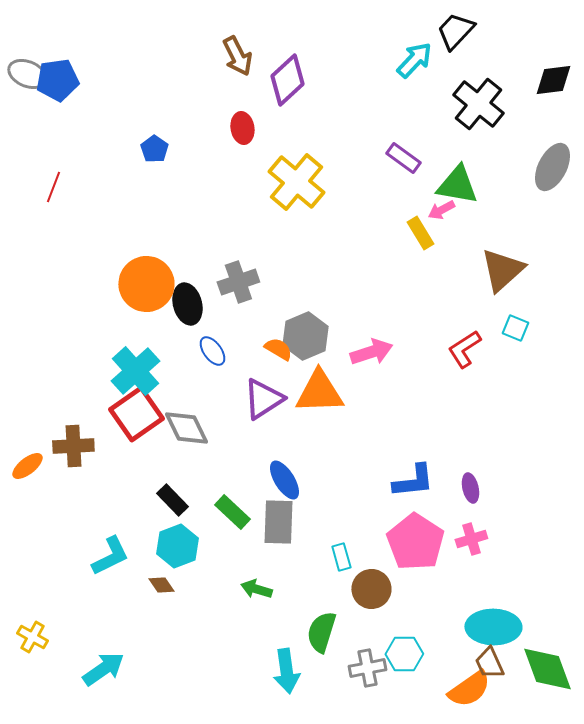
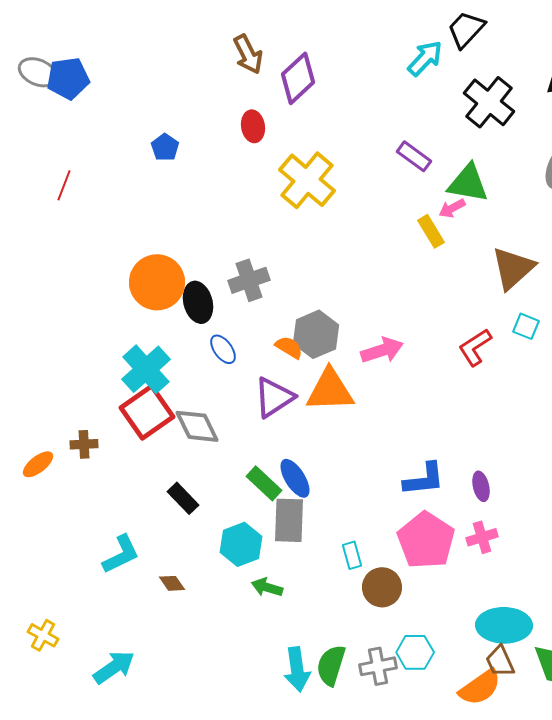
brown cross: (73, 446) -> (84, 444), size x0.7
green rectangle: (232, 512) -> (264, 483), moved
cyan hexagon: (177, 546) -> (241, 544), moved
green semicircle: (321, 632) -> (331, 665), moved

